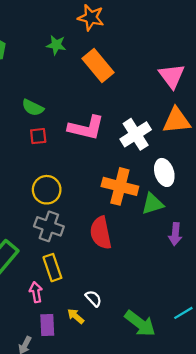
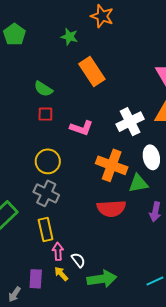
orange rectangle: (98, 65) -> (92, 72), moved
pink L-shape: (86, 128) -> (81, 128), moved, size x0.7
red semicircle: (101, 233) -> (111, 208), moved, turned -88
pink arrow: (36, 292) -> (58, 251), moved
green arrow: (140, 323) -> (102, 279), moved, turned -52

